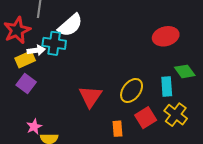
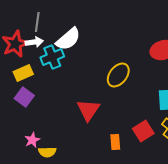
cyan cross: (54, 43) -> (52, 57), turned -30
white arrow: (36, 50) -> (34, 42), moved
yellow ellipse: (132, 90) -> (118, 75), moved

